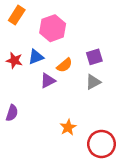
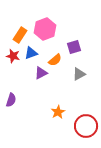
orange rectangle: (17, 15) -> (20, 35), moved
purple square: (94, 57) -> (74, 47), moved

